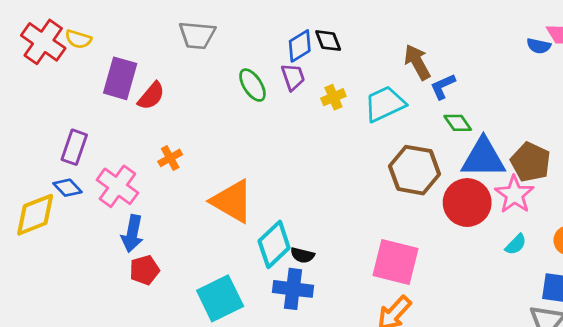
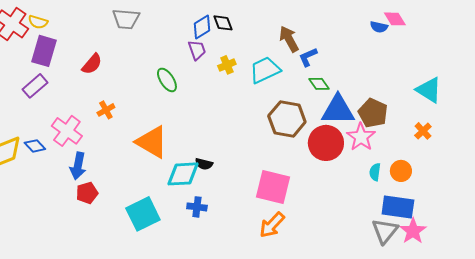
purple rectangle: (120, 78) -> (44, 51), moved
green ellipse: (252, 85) -> (167, 80), moved
purple rectangle: (74, 147) -> (35, 86), moved, turned 30
blue diamond: (68, 188) -> (35, 146), moved
cyan diamond: (274, 244) -> (183, 174), turned 40
cyan semicircle: (516, 244) -> (375, 172), moved, turned 144
black semicircle: (302, 255) -> (204, 164), moved
blue cross: (293, 289) -> (197, 207), size x0.7

